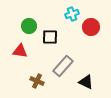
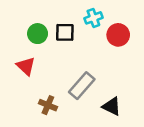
black square: (50, 37) -> (65, 32), moved
red triangle: (20, 51) -> (26, 66), turned 35

